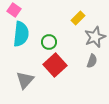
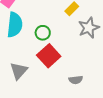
gray semicircle: (92, 61) -> (76, 80), moved, turned 64

